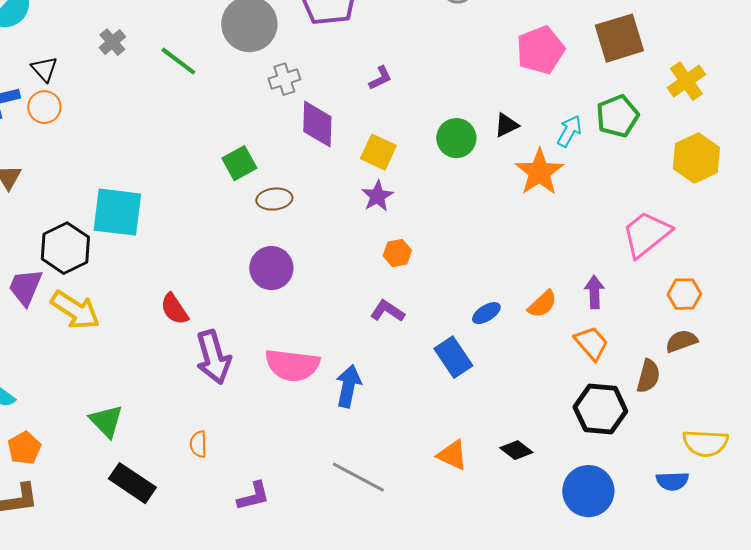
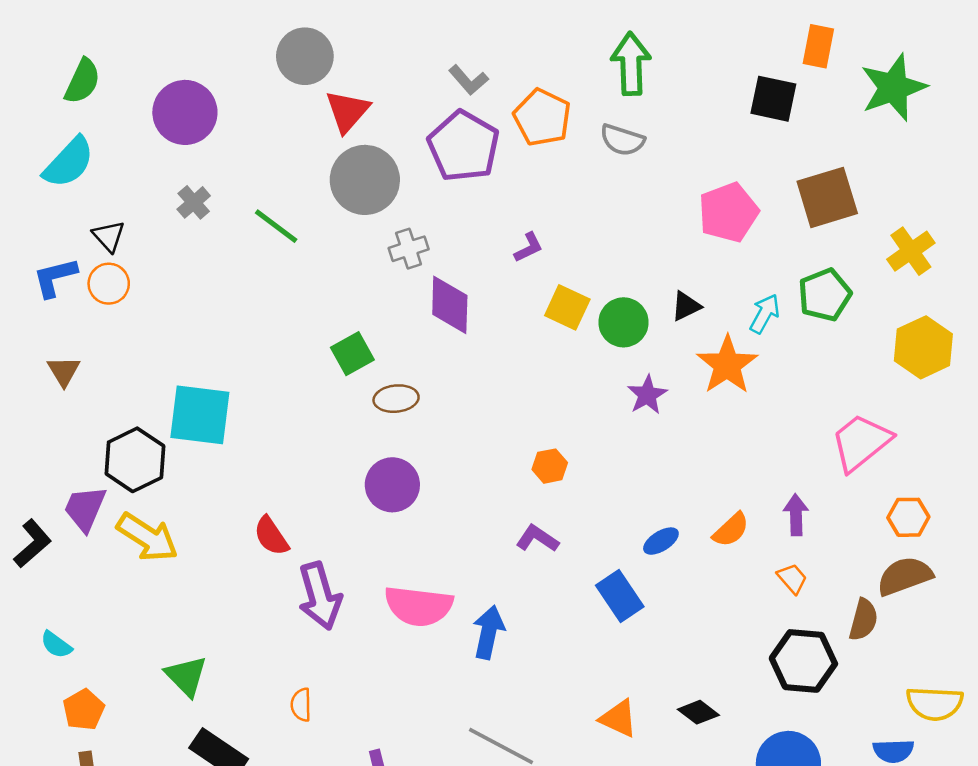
yellow square: (378, 152) -> (567, 307), moved
purple star: (377, 196) -> (647, 395), moved
brown semicircle: (681, 341) -> (905, 576), size x1.4
orange trapezoid: (591, 343) -> (792, 579), size x0.7

